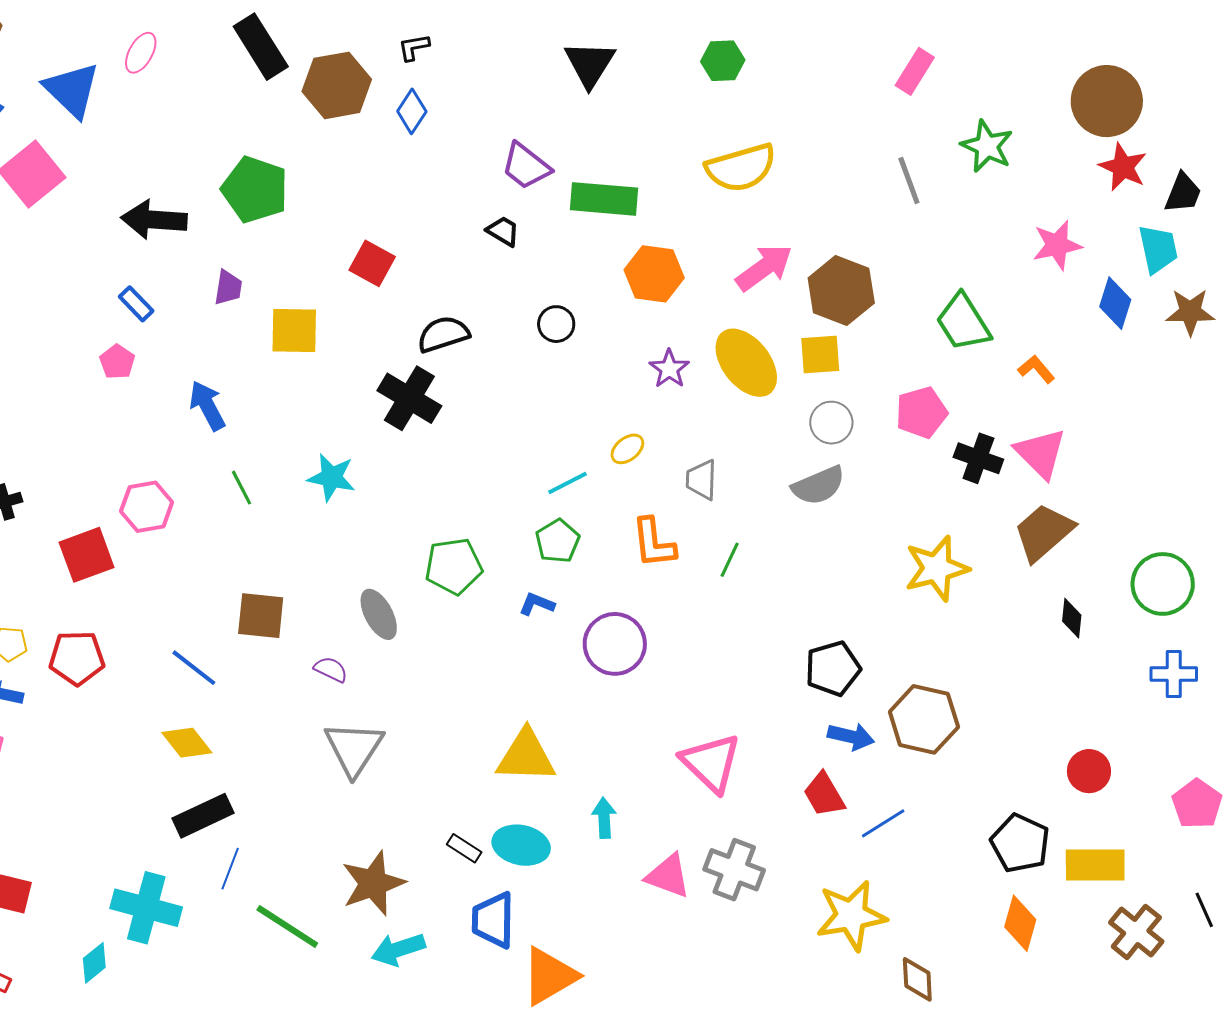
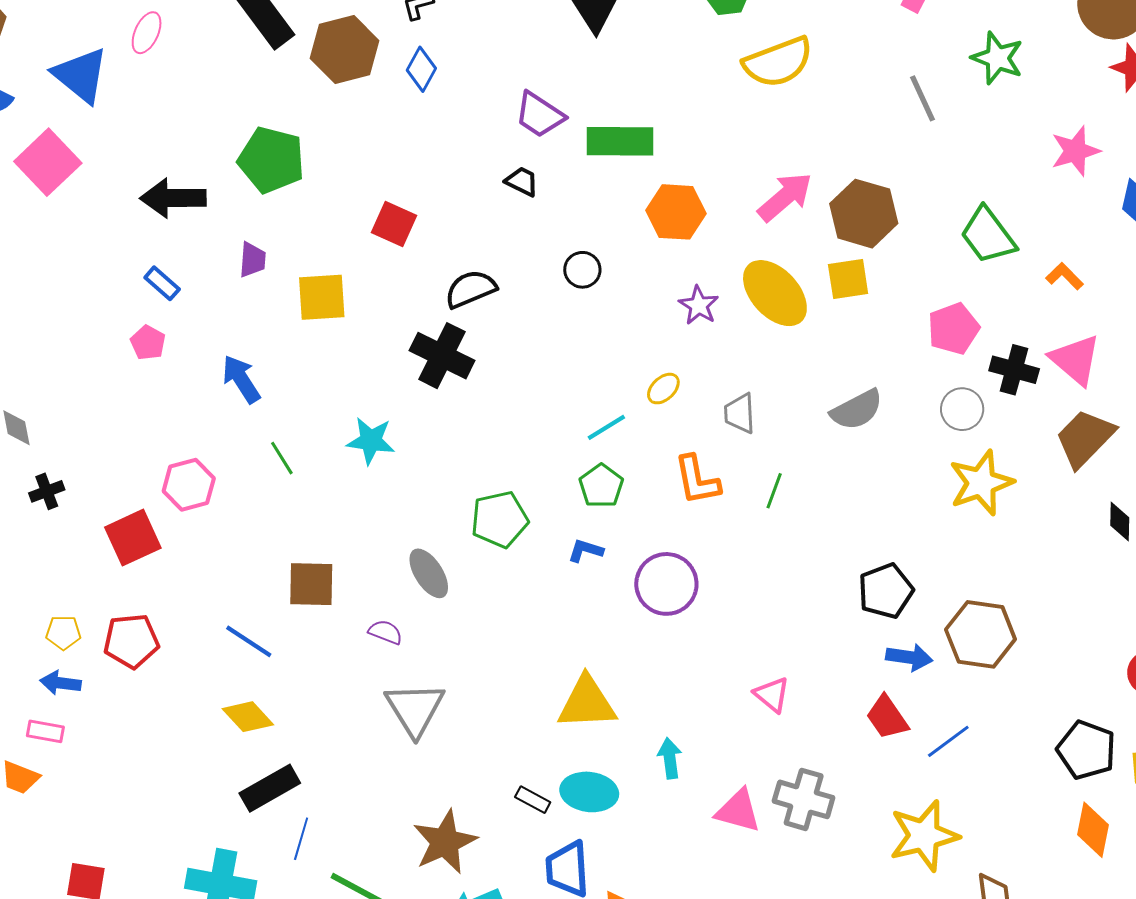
yellow semicircle: (741, 168) -> (778, 62), moved
gray circle: (831, 423) -> (962, 409), moved
pink triangle: (711, 763) -> (772, 695), size x0.6

